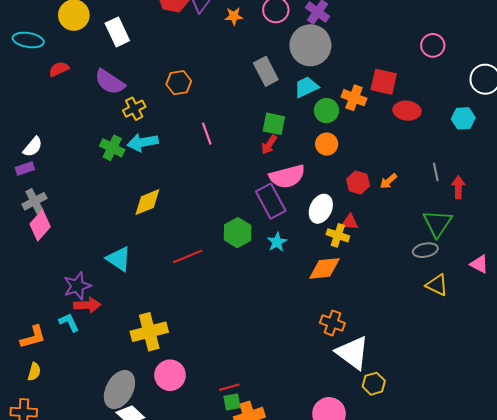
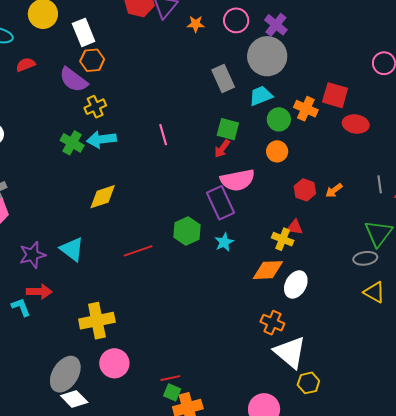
orange hexagon: (179, 83) -> (92, 60), moved
white ellipse: (321, 209) -> (296, 284), moved
purple star: (77, 286) -> (32, 255), moved
green square: (232, 402) -> (172, 392), turned 30

